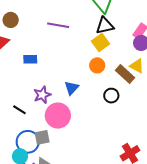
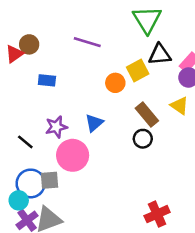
brown circle: (11, 20) -> (29, 44), moved
black triangle: (105, 26) -> (160, 55), moved
orange circle: (97, 65) -> (115, 83), moved
brown rectangle: (125, 74) -> (147, 115), moved

